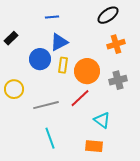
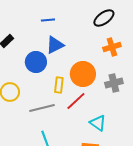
yellow rectangle: (63, 65) -> (59, 85), moved

